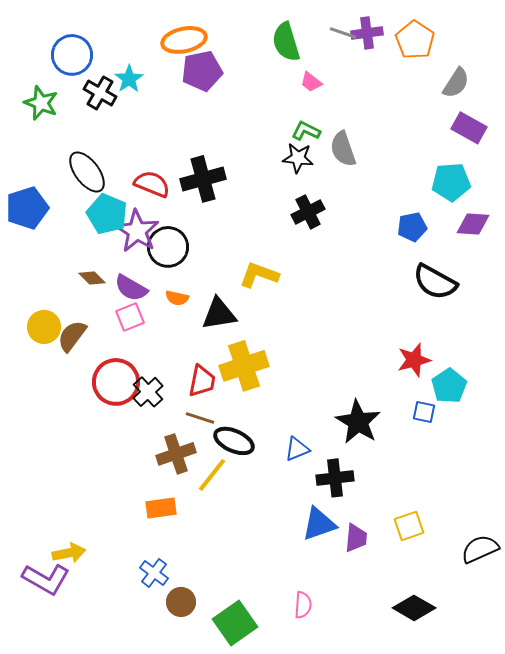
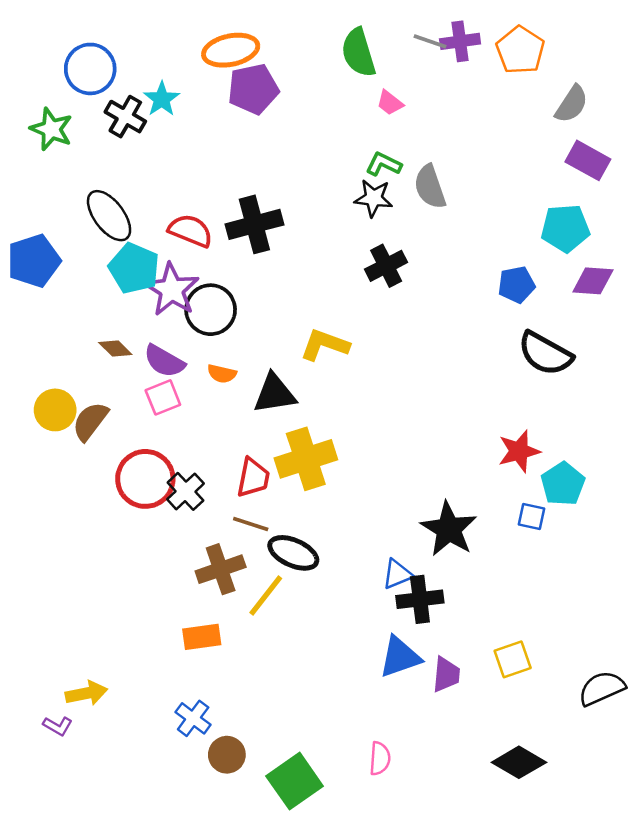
blue triangle: (297, 449) -> (397, 574), moved
purple L-shape: (46, 579) -> (58, 726), size x0.5

